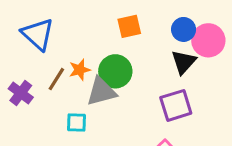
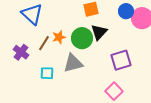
black triangle: (184, 62) -> (99, 32), moved
gray triangle: (101, 91) -> (73, 63), moved
cyan square: (77, 122) -> (47, 73), moved

